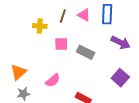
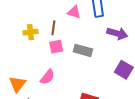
brown line: (63, 16) -> (53, 28), moved
pink semicircle: (53, 80) -> (47, 77), moved

